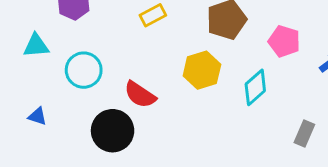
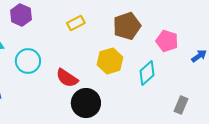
black circle: (113, 131) -> (86, 103), moved

